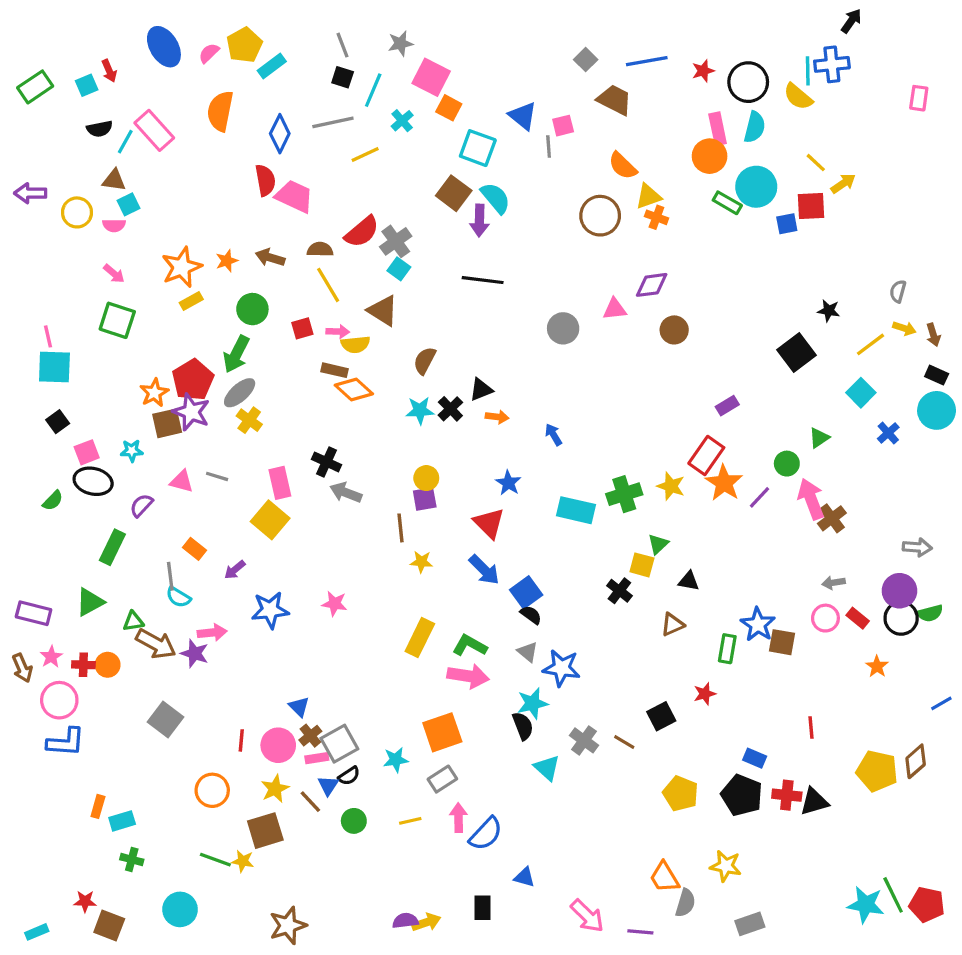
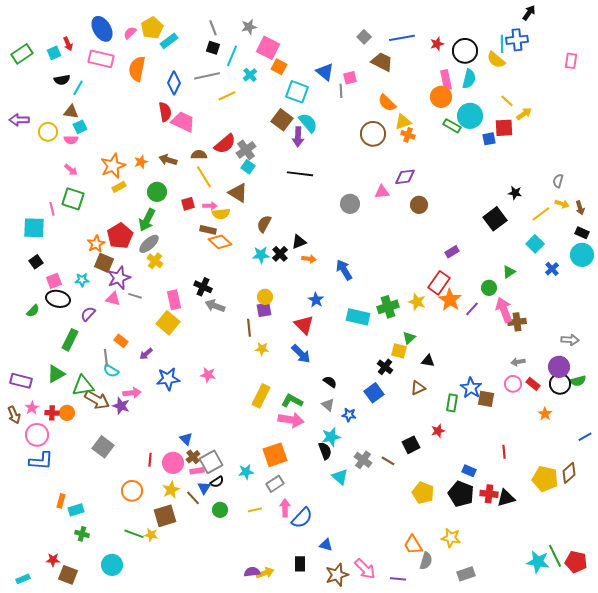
pink rectangle: (154, 130) -> (101, 59), moved, turned -35
pink line: (48, 336) -> (52, 209), moved
purple star: (191, 412) -> (119, 278), moved, turned 30
brown square: (167, 423) -> (104, 263), turned 36
blue arrow: (553, 435) -> (344, 270), size x1.5
brown cross: (832, 518) -> (517, 322), turned 30
blue square: (526, 592) -> (374, 393), moved
green triangle: (133, 621) -> (83, 386), size x1.6
blue star: (561, 668) -> (349, 415), size x0.6
brown star: (288, 926) -> (337, 575), moved

